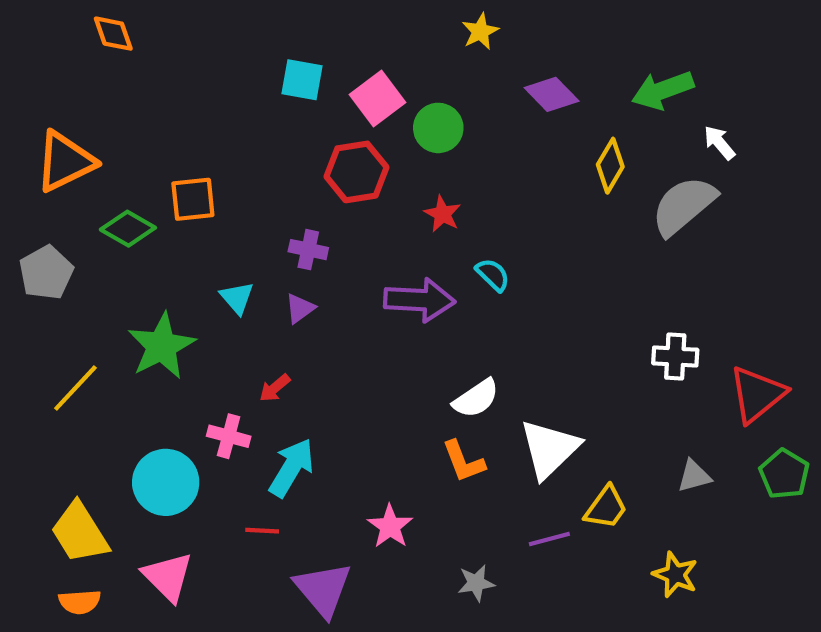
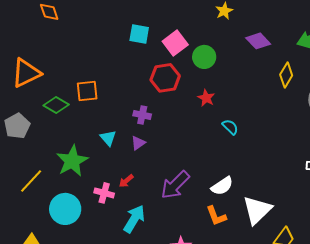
purple arrow: (419, 300) -> (175, 185), moved, turned 132
pink cross: (229, 436) -> (104, 193), moved
cyan circle: (166, 482) -> (65, 209), moved

